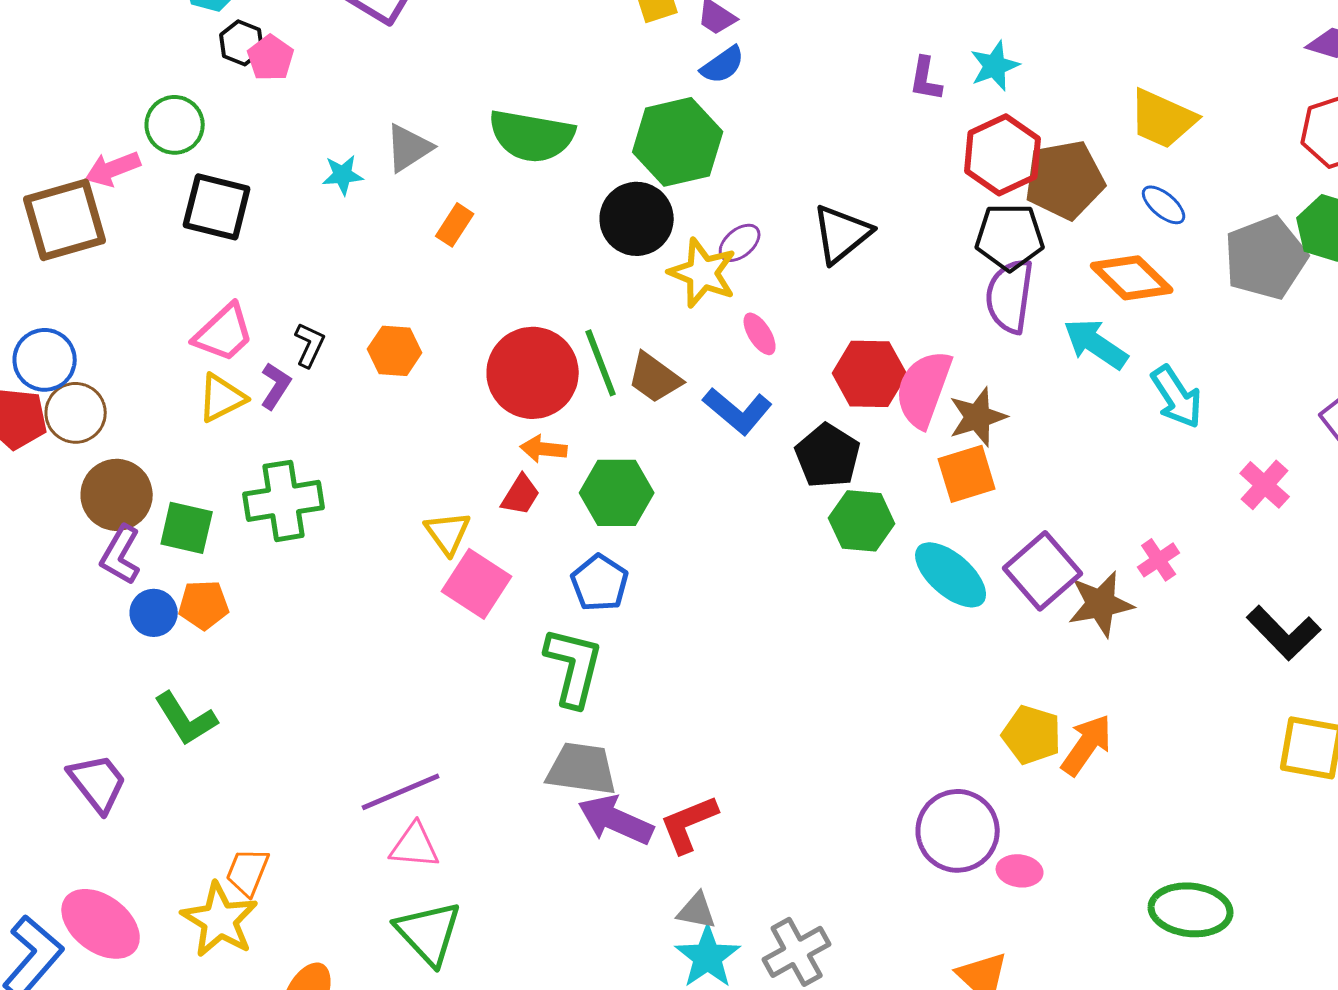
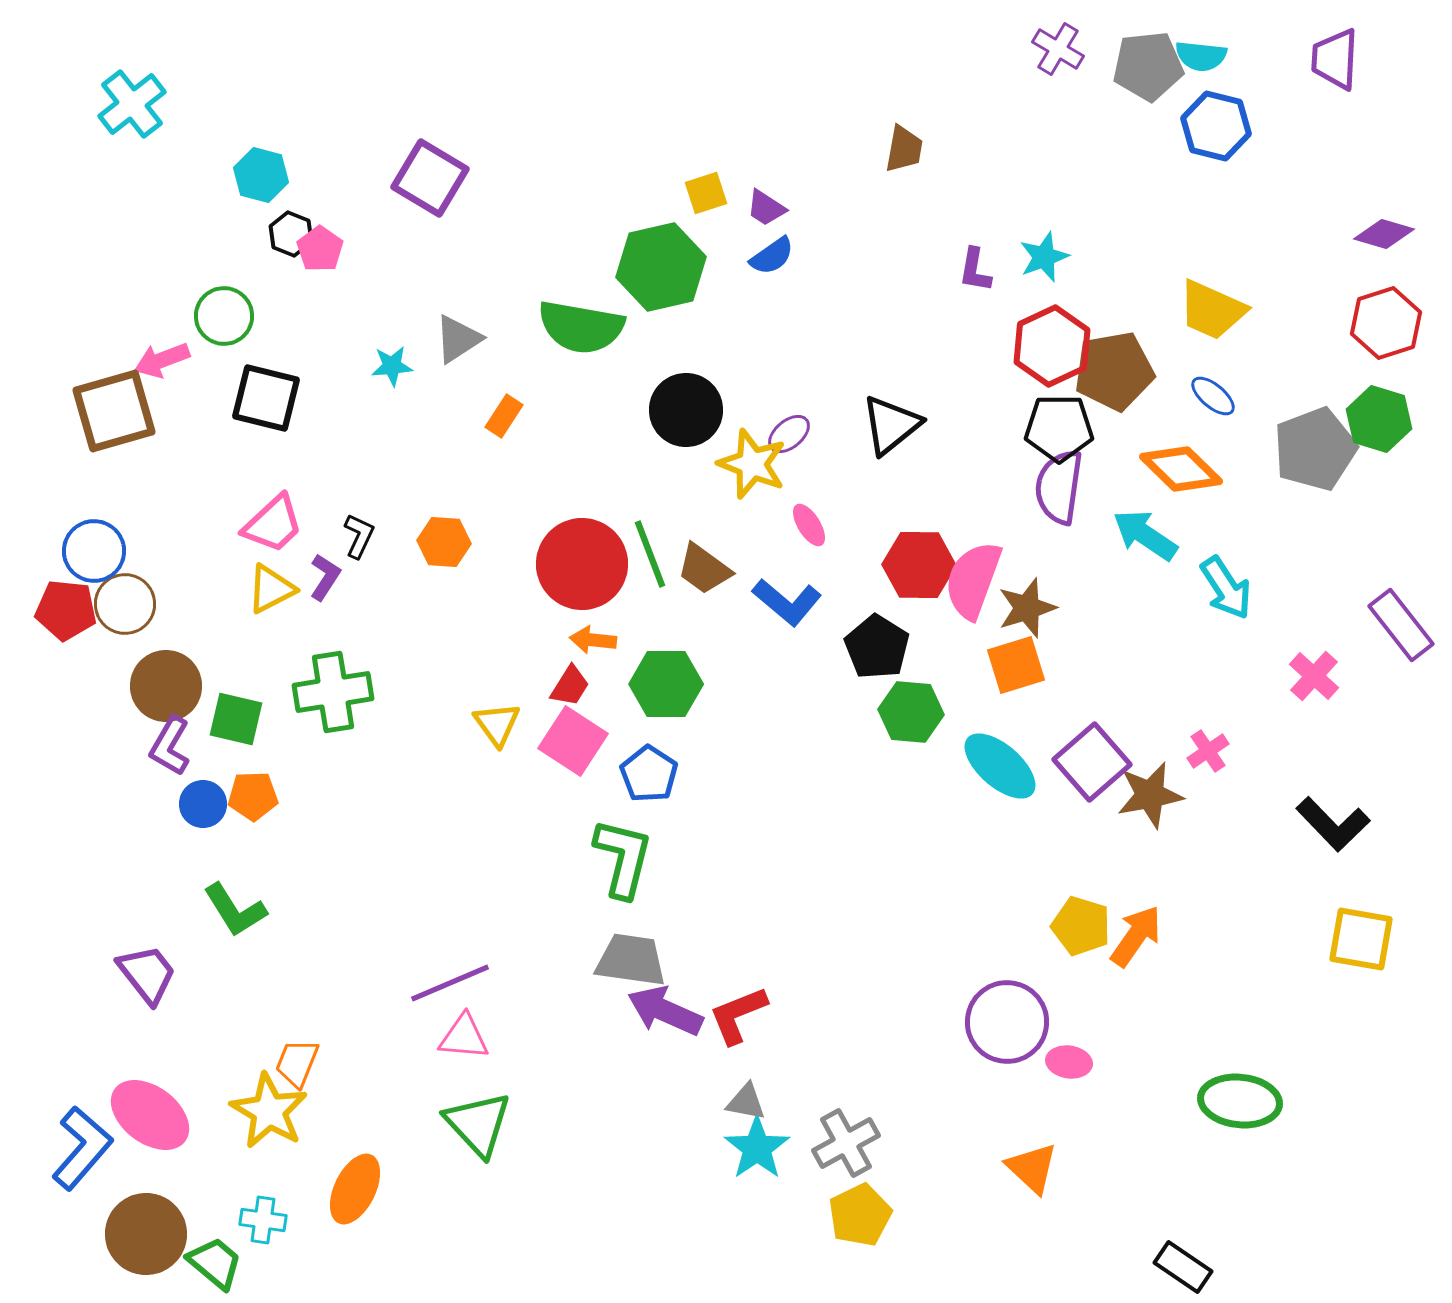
green hexagon: (678, 142) -> (661, 267), moved
pink square: (477, 584) -> (573, 741), moved

